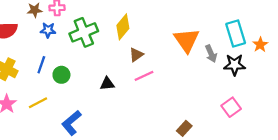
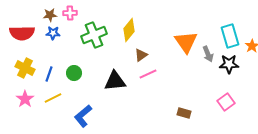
blue star: (48, 30) -> (53, 33), moved
blue line: (41, 65) -> (49, 74), moved
black triangle: (107, 84) -> (115, 81), size x1.6
brown rectangle: (184, 128) -> (184, 113), moved, turned 64

